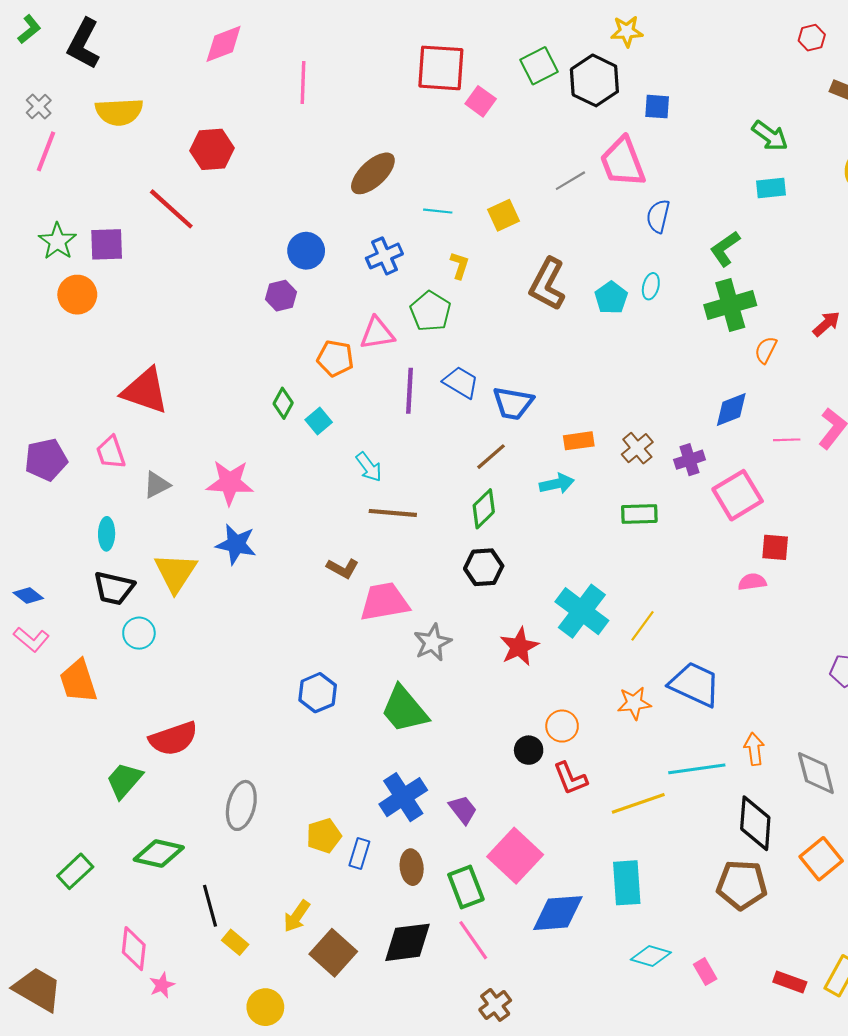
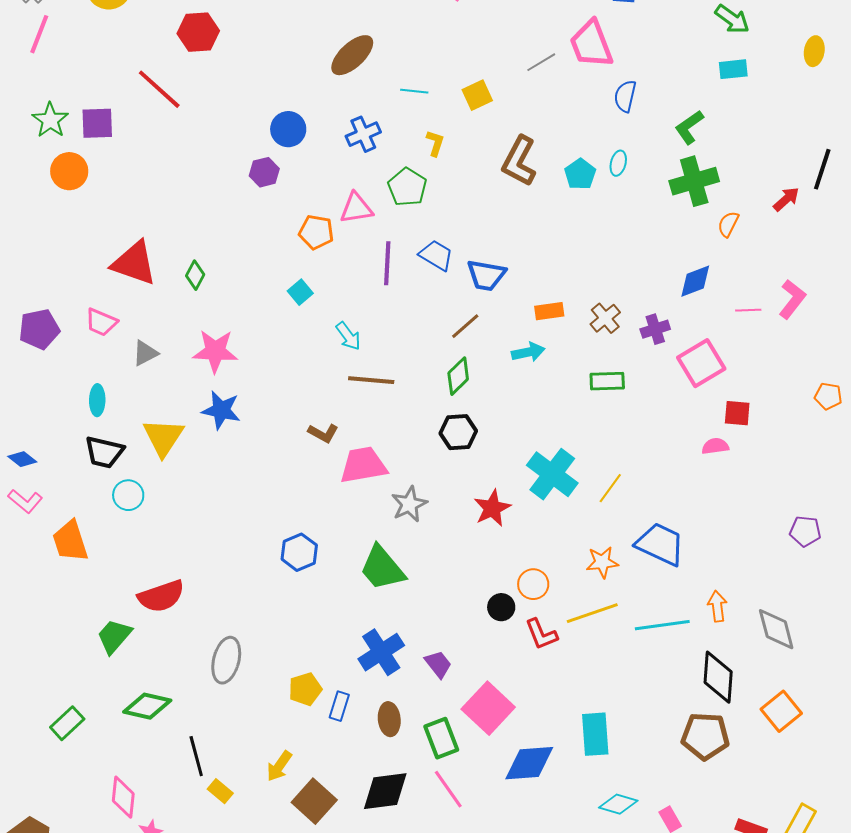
green diamond: (283, 403) -> (195, 275), moved
pink trapezoid: (111, 452) -> (101, 322), turned -48
yellow line: (638, 803) -> (592, 613), moved

